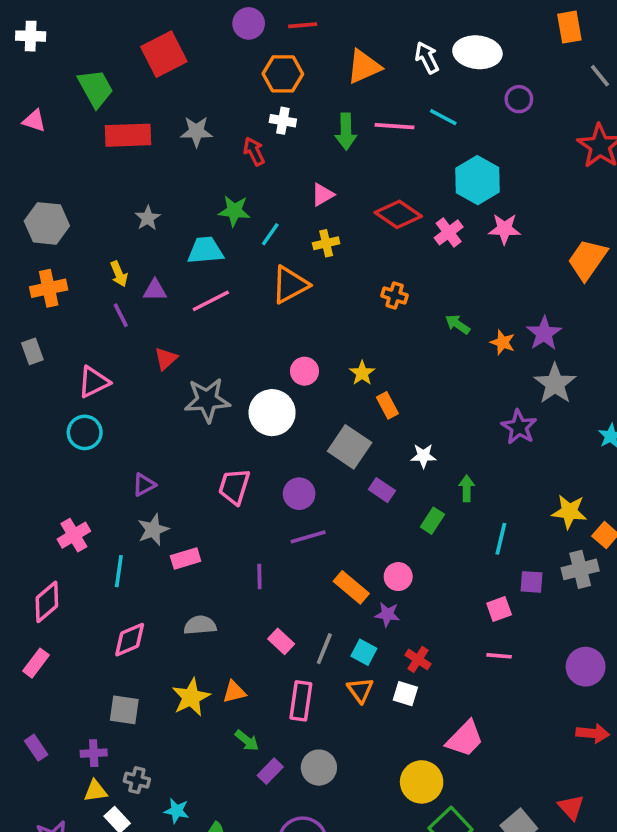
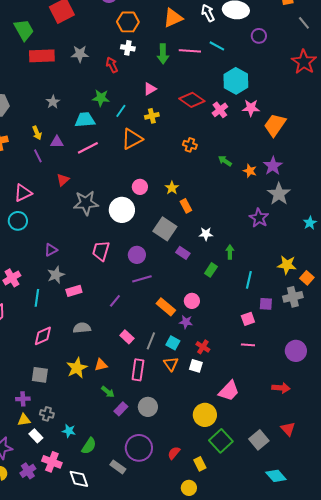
orange trapezoid: (587, 259) -> (275, 125), moved
purple line: (259, 577) -> (115, 301), turned 40
red arrow: (593, 733) -> (281, 388), moved

